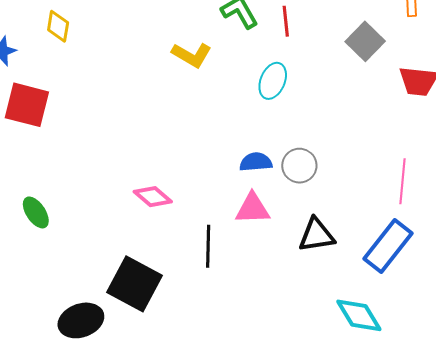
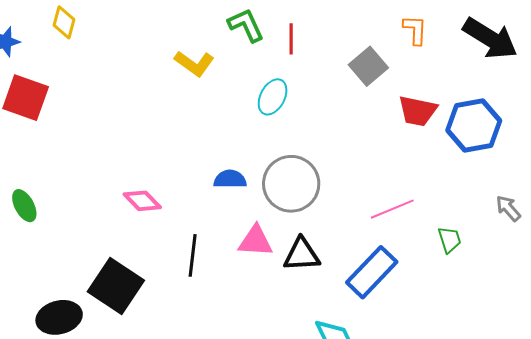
blue semicircle: (256, 162) -> (230, 179), moved
gray circle: (299, 166) -> (291, 184), size x1.6
pink line: (403, 181) -> (392, 209), turned 57
pink triangle: (252, 209) -> (256, 241), moved

